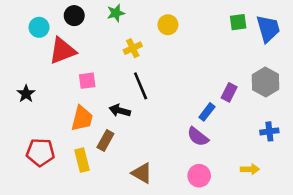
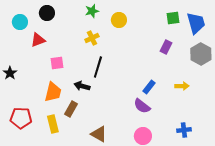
green star: (116, 13) -> (92, 11), moved
red triangle: (62, 51) -> (38, 40), size x0.7
gray hexagon: (266, 82) -> (201, 54), moved
black line: (141, 86) -> (98, 67), turned 40
purple rectangle: (229, 92) -> (166, 47), moved
blue cross: (269, 131) -> (184, 130), moved
yellow arrow: (250, 169) -> (182, 86), moved

